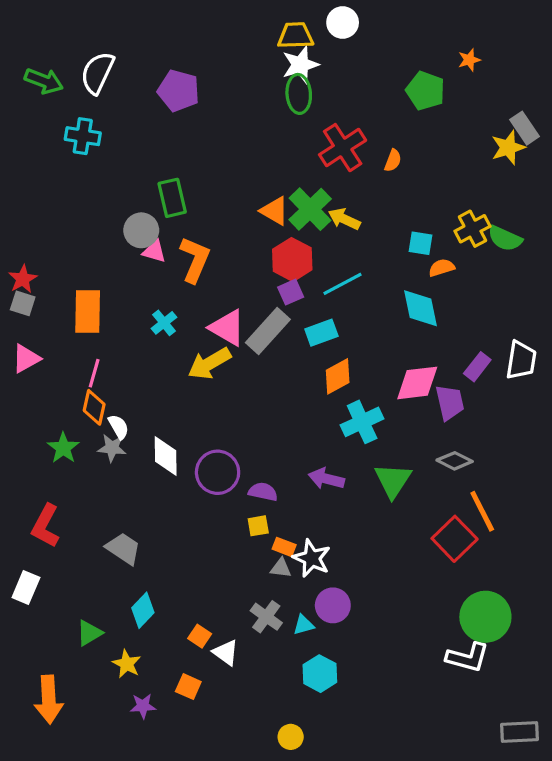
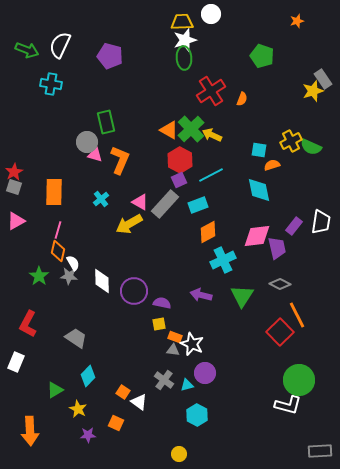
orange star: (469, 60) -> (297, 21), moved
pink triangle: (227, 328) -> (140, 202), size x0.7

